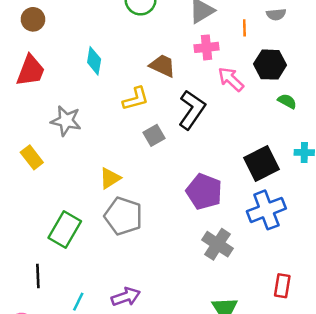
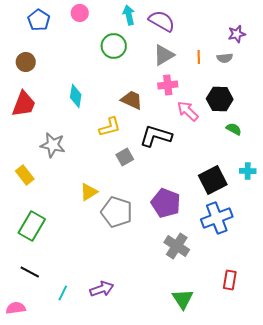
orange line: (244, 28) -> (199, 57), moved
black L-shape: (192, 110) -> (156, 136), turned -108
gray pentagon: (123, 216) -> (117, 212), moved
green rectangle: (65, 230) -> (32, 226), moved
black line: (38, 276) -> (30, 272), turned -60

